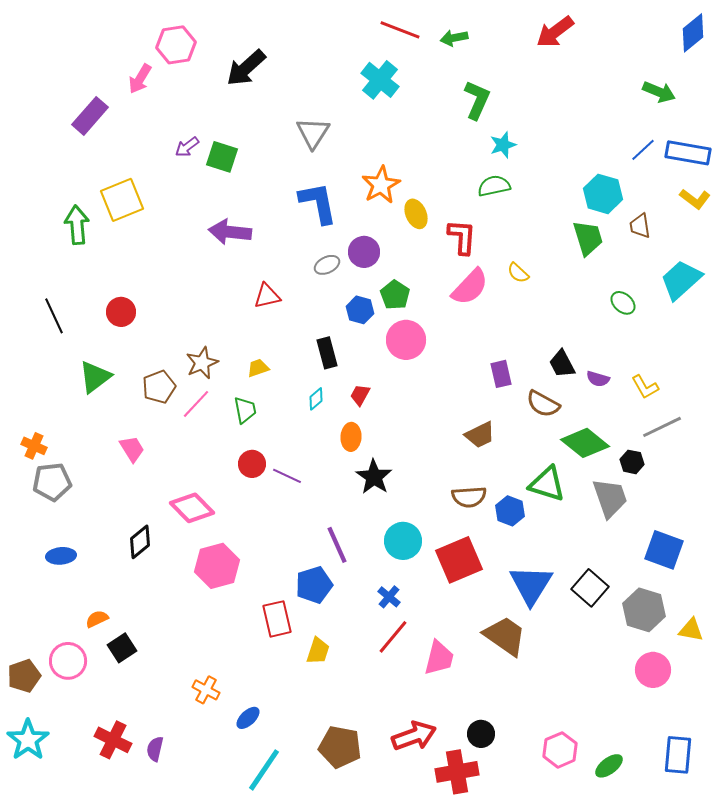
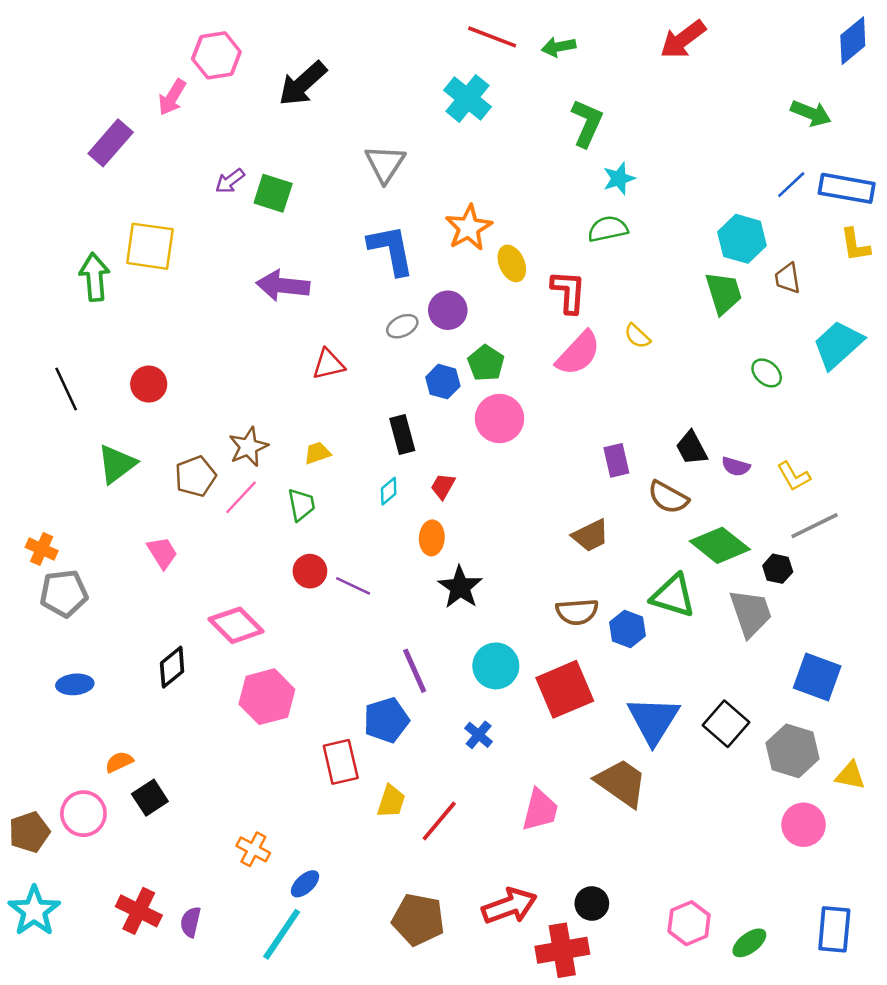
yellow L-shape: (695, 199) -> (855, 245), turned 44
yellow square: (122, 200) -> (150, 246), turned 30
red line: (393, 637) -> (439, 821), moved
cyan line: (264, 770) -> (282, 934), moved

